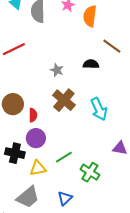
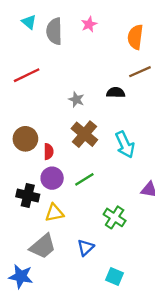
orange semicircle: (90, 16) -> (135, 37), moved
brown line: (112, 46) -> (140, 72), turned -60
green line: (64, 157) -> (84, 179), moved

